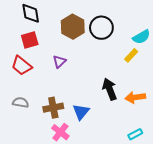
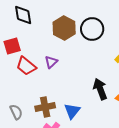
red square: (30, 40) -> (12, 46), moved
red trapezoid: (22, 66) -> (26, 66), moved
gray semicircle: (20, 102) -> (16, 112), moved, turned 56

